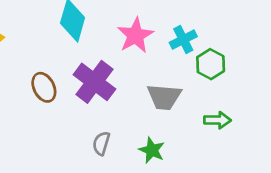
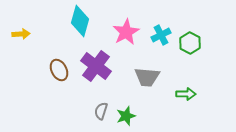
green hexagon: (211, 64) -> (190, 43), moved
green star: (152, 150) -> (126, 116), moved, turned 30

